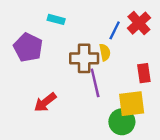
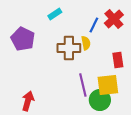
cyan rectangle: (56, 19) -> (55, 14), moved, turned -48
purple line: (95, 83) -> (83, 85), moved
red arrow: (45, 102) -> (28, 101), moved, turned 144

